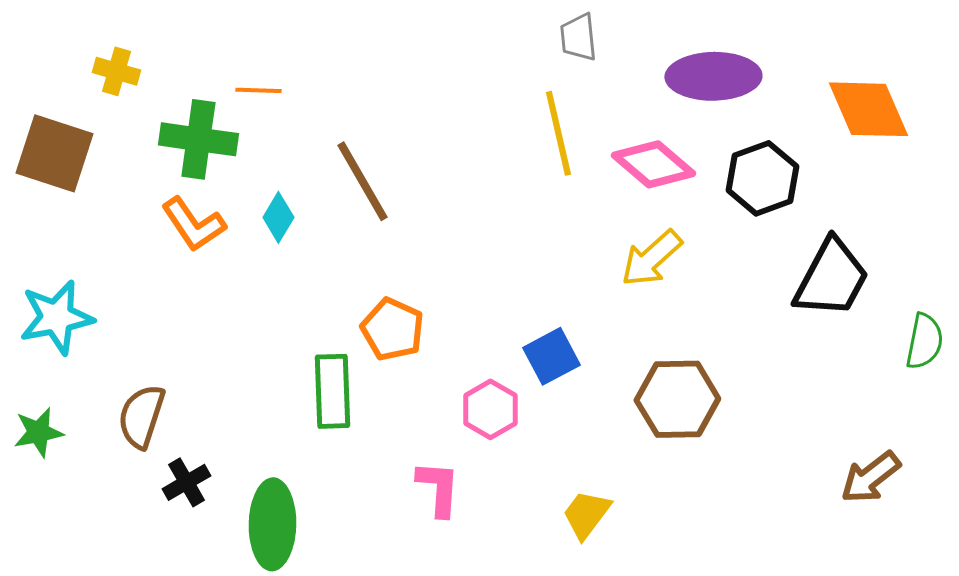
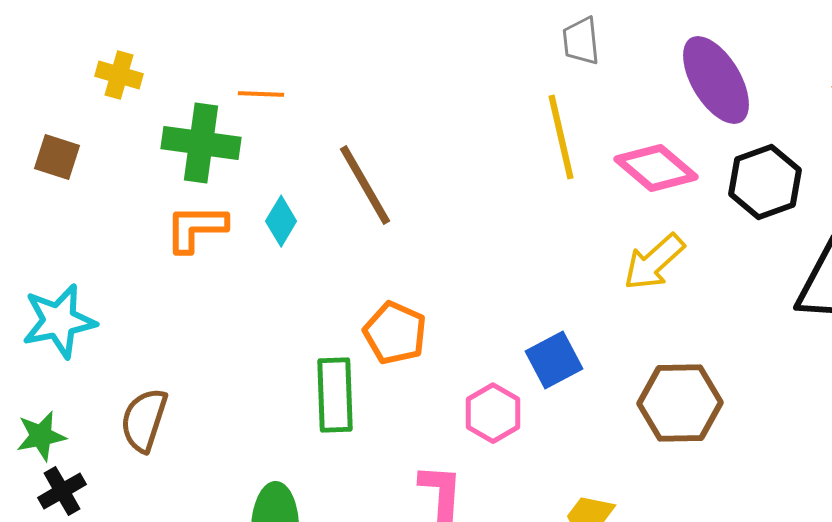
purple ellipse: (713, 76) -> (716, 80), turned 60
brown square: (54, 153) -> (57, 157), size x0.6
orange L-shape: (193, 224) -> (196, 228), turned 124
black cross: (186, 482) -> (62, 491), moved

